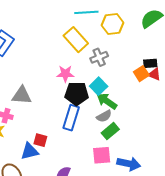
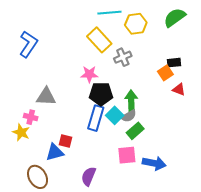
red triangle: (154, 74) -> (179, 89), moved
cyan square: (99, 86) -> (115, 115), moved
green arrow: (107, 101) -> (131, 101), turned 55

